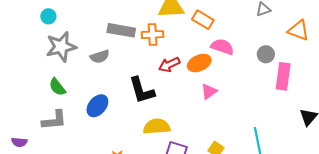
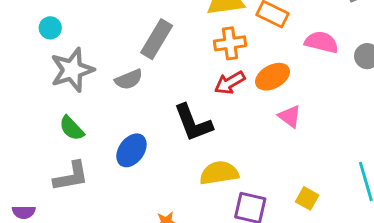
gray rectangle: (121, 30) -> (157, 39), turned -64
orange cross: (153, 35) -> (230, 43), moved
pink semicircle: (222, 47) -> (322, 42), moved
pink triangle: (209, 92) -> (290, 116), turned -42

